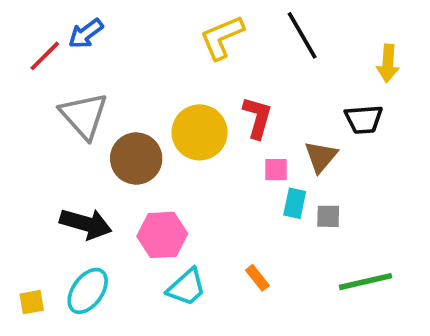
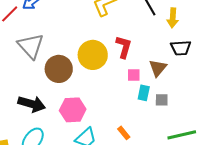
yellow arrow: (388, 63) -> (173, 18), moved

